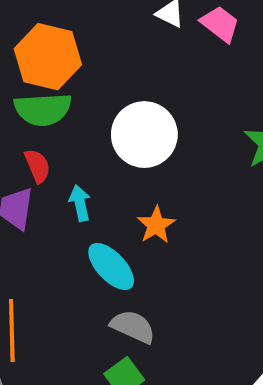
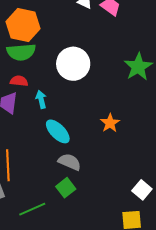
red semicircle: (37, 166) -> (19, 81), turned -60
orange star: (156, 225) -> (110, 123), moved

